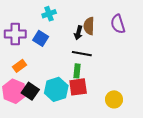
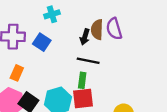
purple semicircle: (118, 24) -> (114, 29), moved
orange rectangle: (19, 66) -> (17, 73), turned -32

